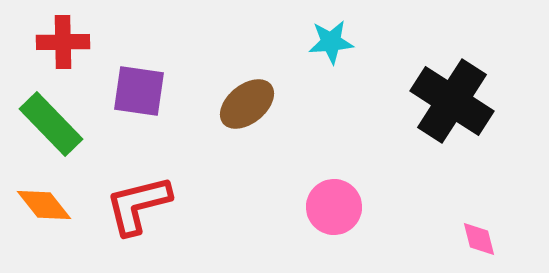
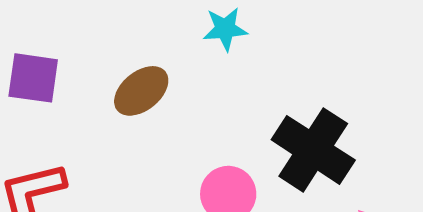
black cross: (452, 101) -> (313, 150), moved

